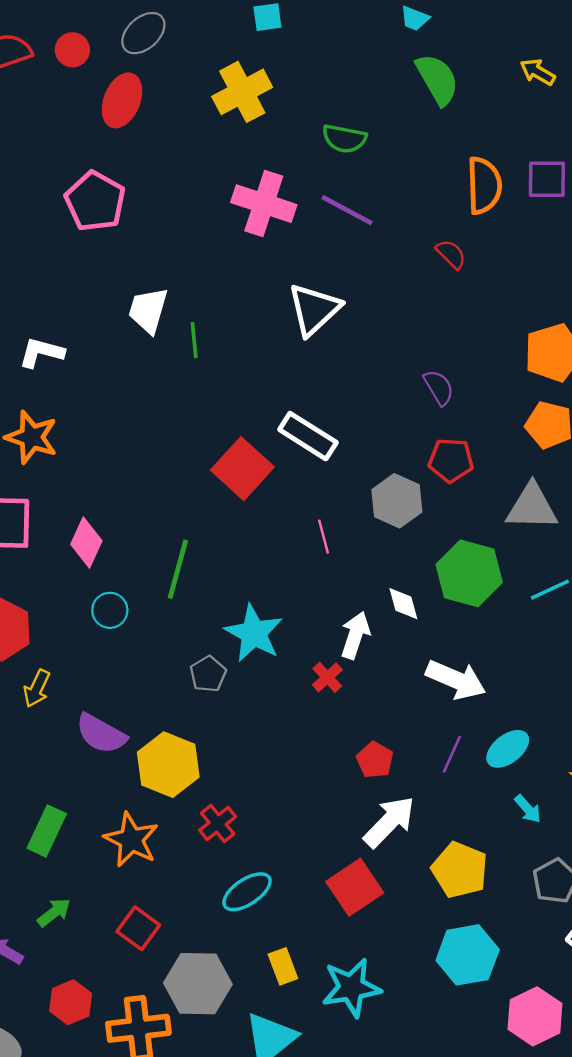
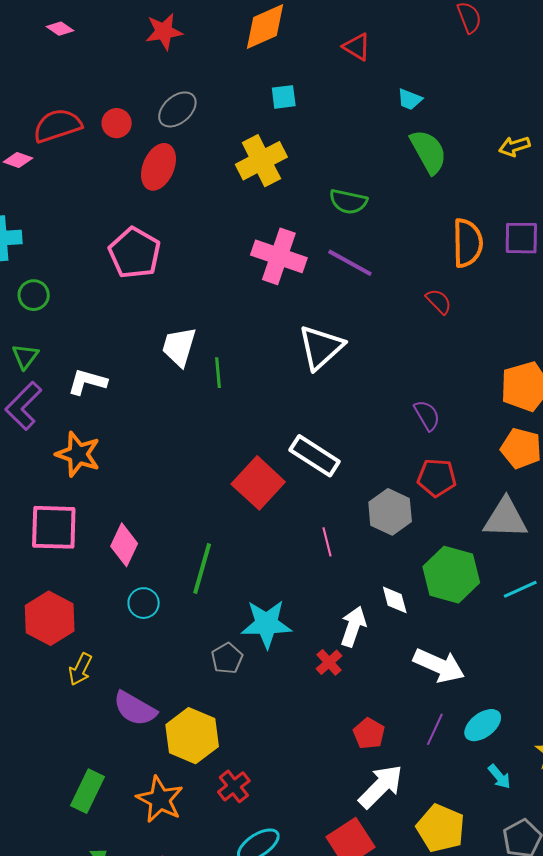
yellow arrow: (538, 72) -> (514, 146), turned -48
cyan star: (254, 633) -> (266, 624), turned -30

